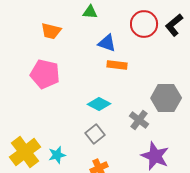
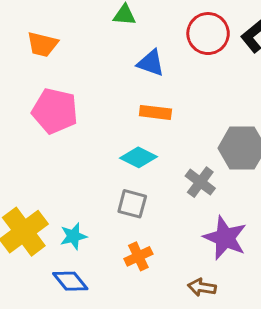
orange trapezoid: (51, 31) -> (42, 44), moved
orange rectangle: (117, 65) -> (155, 112), moved
gray square: (95, 134) -> (132, 204), turned -36

